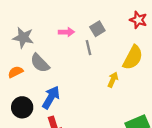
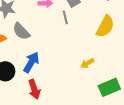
yellow arrow: (113, 80) -> (87, 63), moved, turned -144

